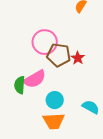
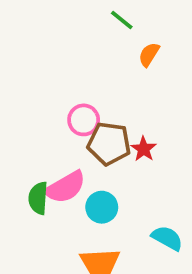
pink circle: (45, 42) -> (84, 120), size x0.7
cyan circle: (55, 100) -> (102, 207), moved

